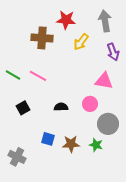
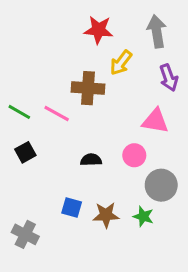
brown cross: (42, 38) -> (88, 88), moved
black square: (23, 108) -> (25, 152), moved

